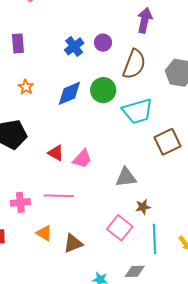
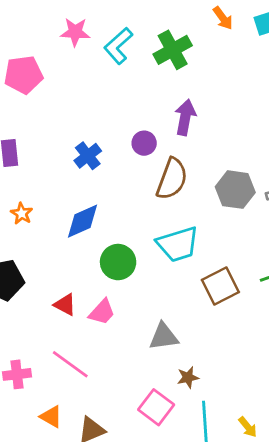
purple circle: (103, 43) -> (144, 143), moved
green circle: (103, 90) -> (118, 262), moved
pink line: (59, 196) -> (70, 364), turned 36

